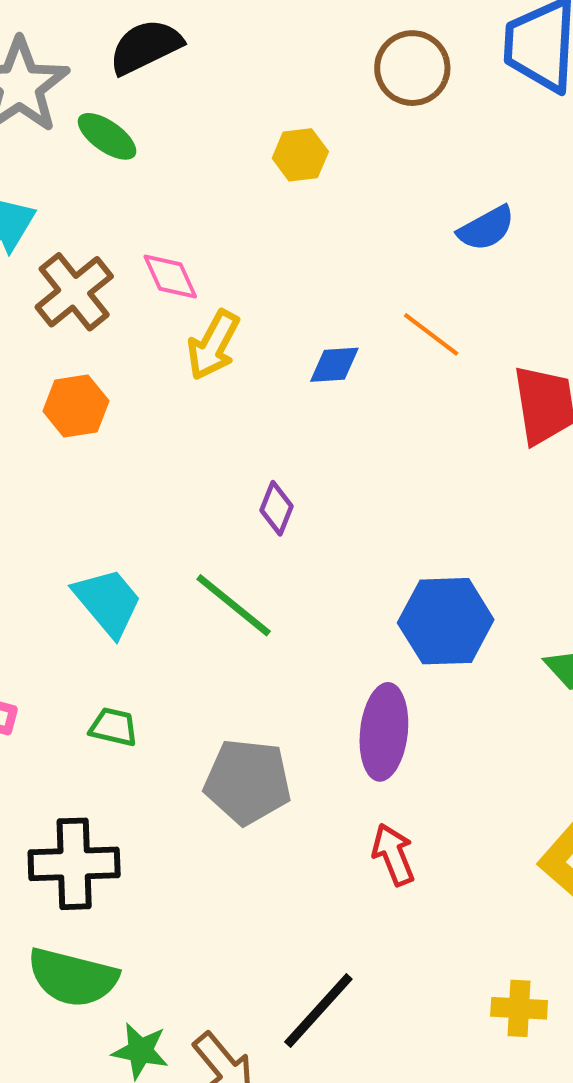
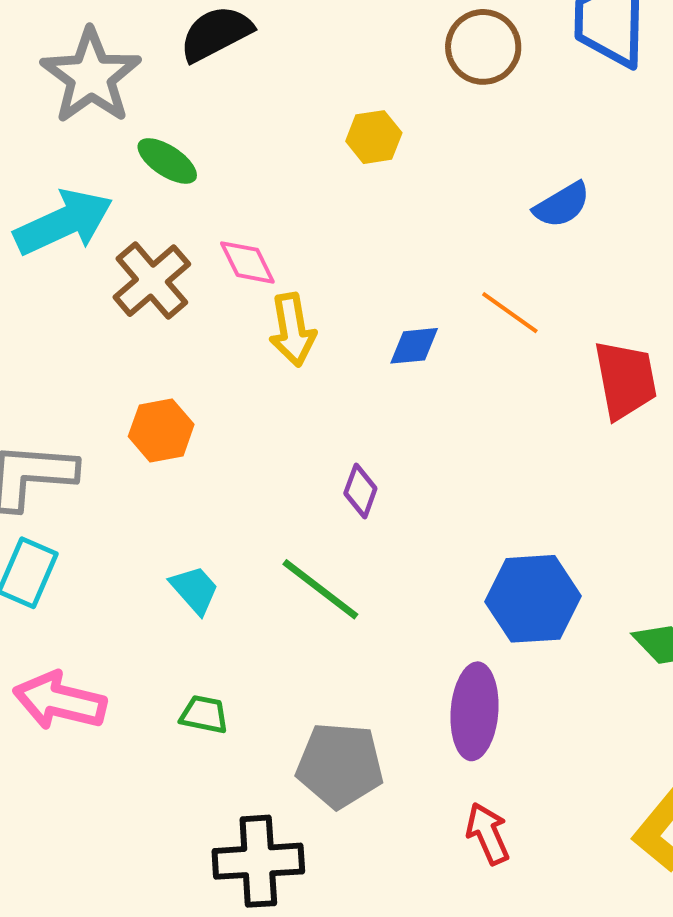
green ellipse: (107, 136) -> (167, 161), moved
yellow arrow: (213, 345) -> (292, 330), turned -36
orange hexagon: (76, 406) -> (161, 430), moved
cyan trapezoid: (108, 602) -> (195, 590), size x0.7
black cross: (74, 864) -> (258, 861), moved

